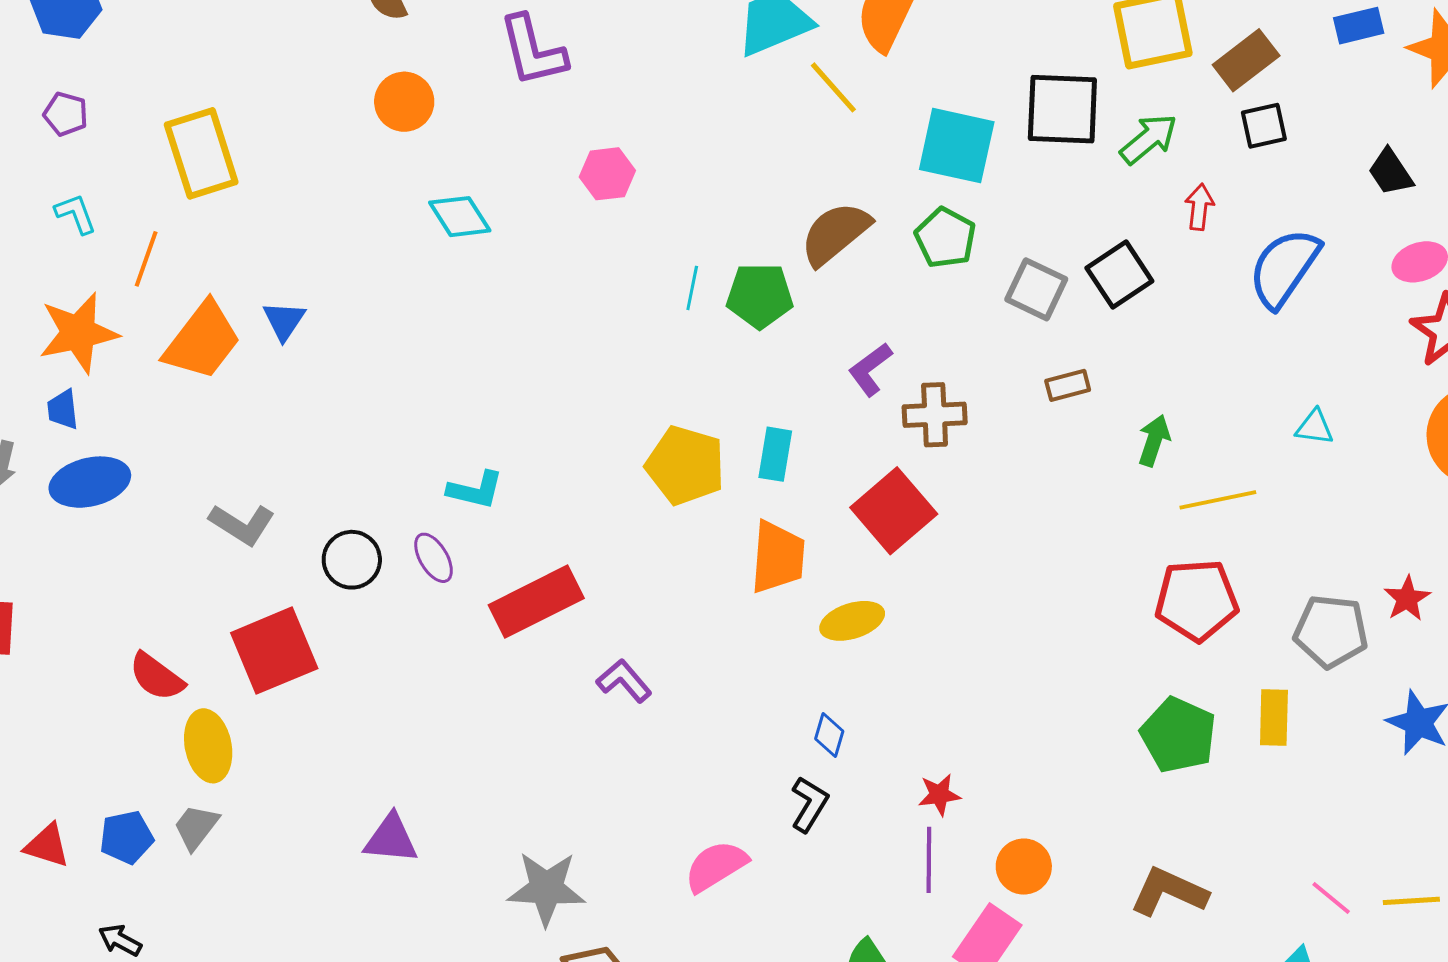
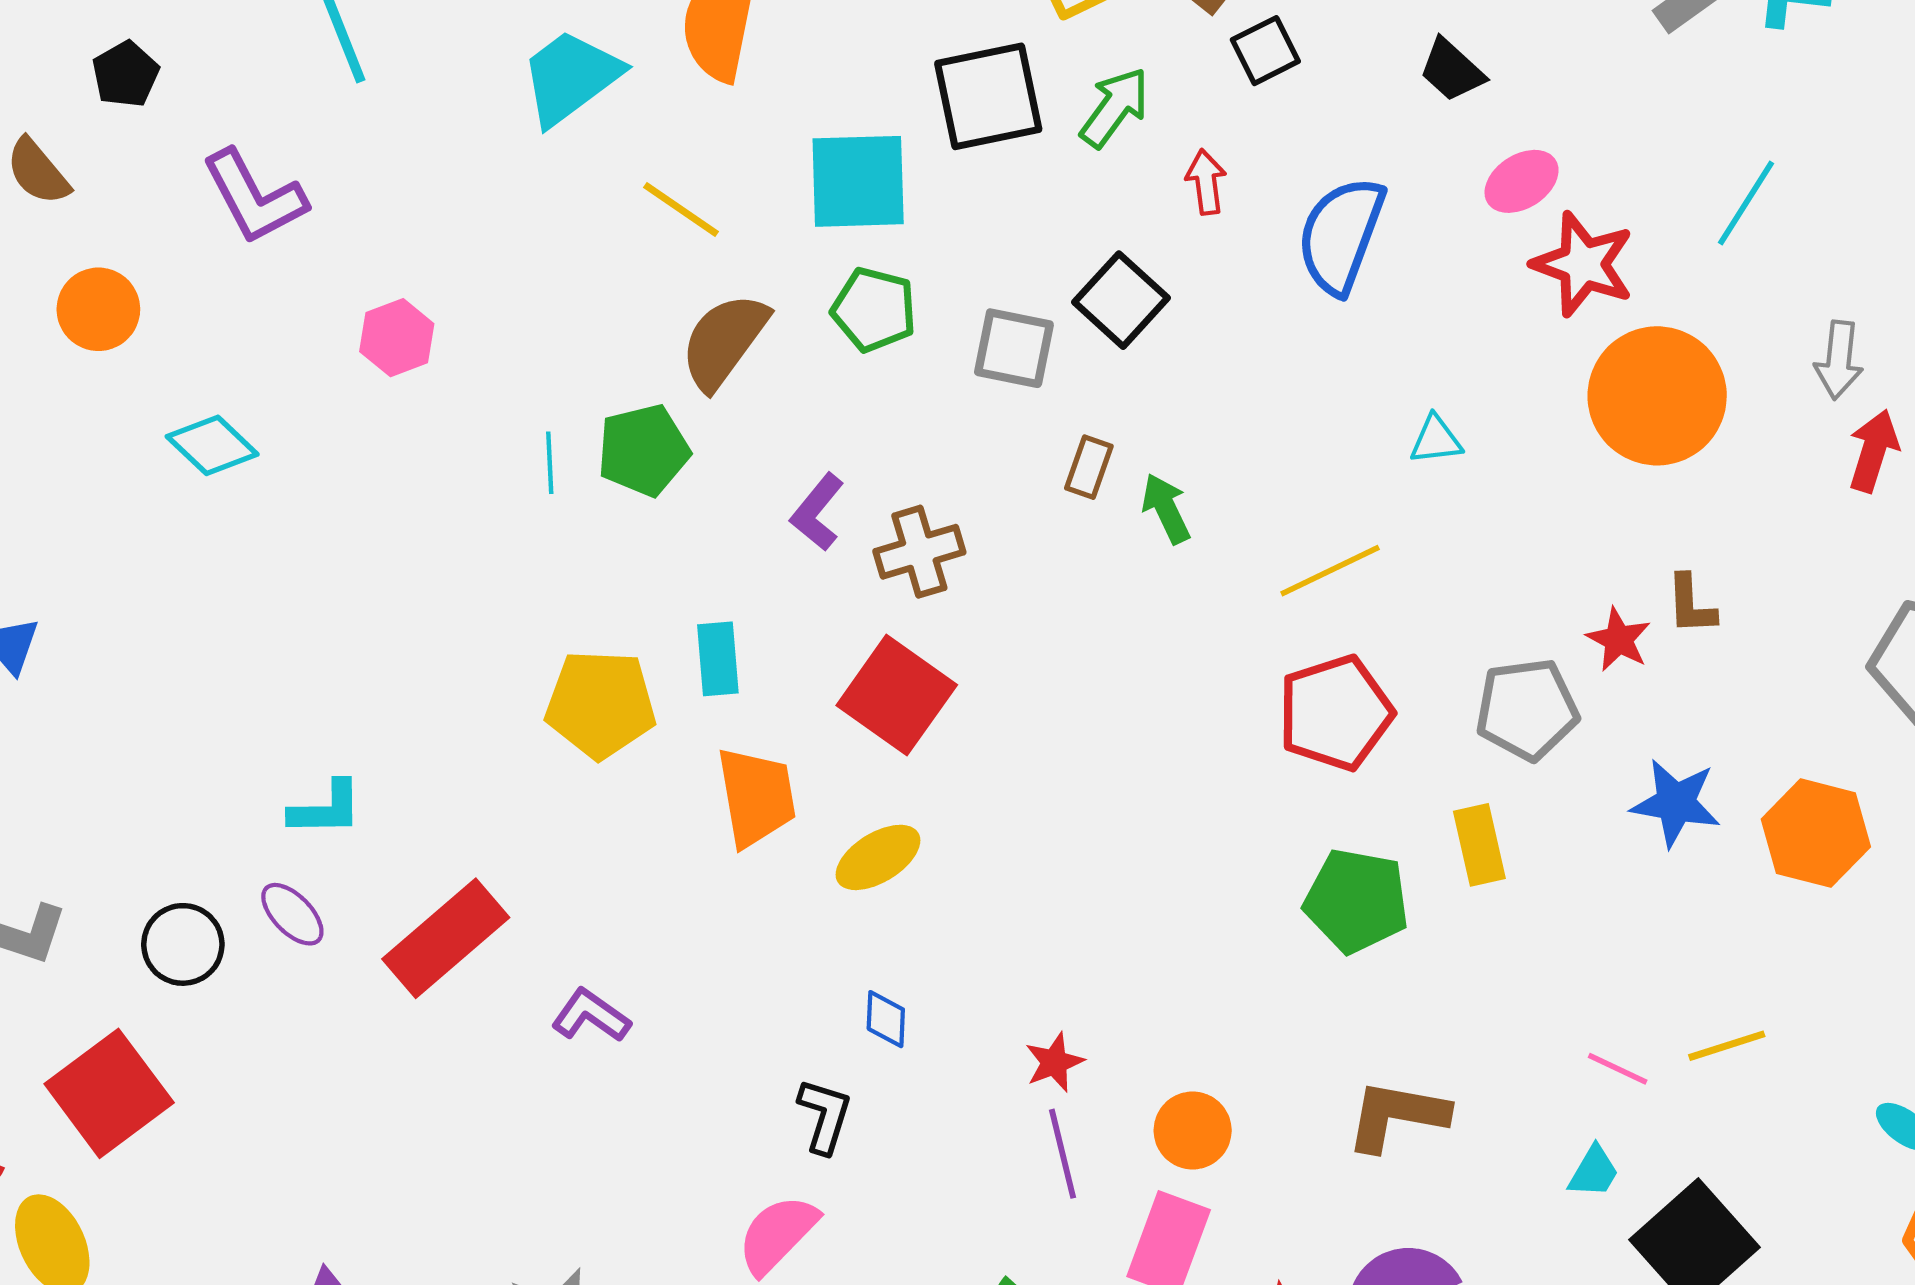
yellow line: (833, 87) -> (681, 209), moved
brown rectangle: (1068, 385) -> (1089, 467), turned -42
green arrow: (1154, 440) -> (1166, 509), moved, turned -30
black L-shape: (809, 804) -> (825, 1116), moved

